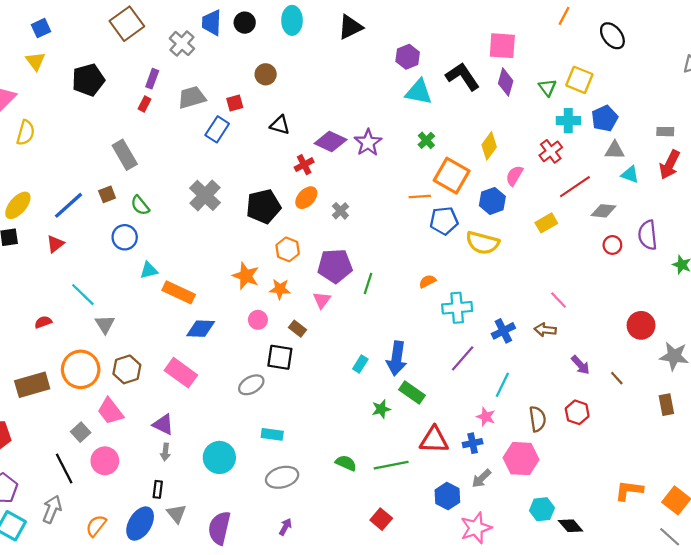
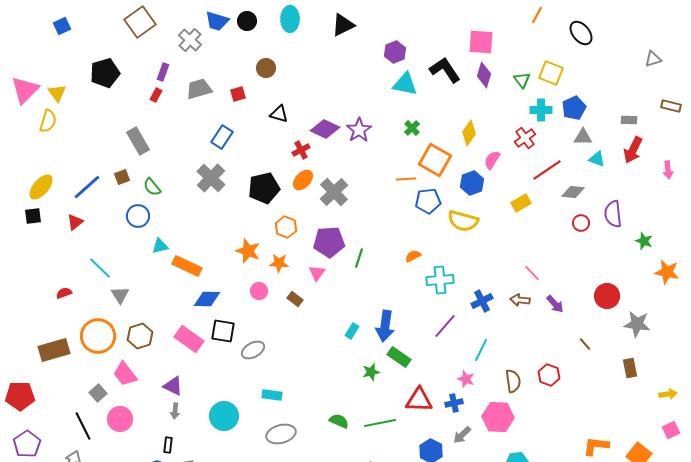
blue trapezoid: (212, 23) -> (217, 21), turned -75
yellow triangle: (35, 61) -> (57, 93), moved
blue rectangle: (217, 129) -> (222, 137), moved
gray cross: (340, 211) -> (334, 192), size x1.8
black square: (280, 357) -> (223, 331), moved
purple arrow: (580, 365) -> (555, 304), moved

